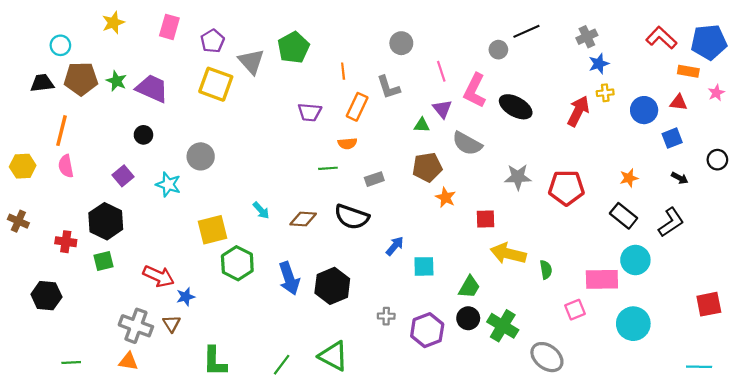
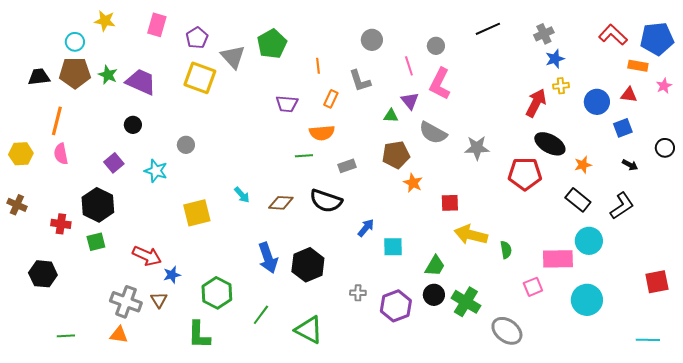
yellow star: (113, 23) -> (105, 21), turned 30
cyan circle: (60, 45) -> (75, 42), moved
gray circle: (498, 50) -> (436, 46), moved
orange rectangle: (357, 107) -> (331, 99), size x0.7
black ellipse: (516, 107) -> (550, 144), moved
orange semicircle: (347, 143) -> (322, 133), size x1.4
gray circle: (201, 156) -> (186, 145), size x0.7
gray star: (518, 177) -> (477, 148), moved
green hexagon: (237, 263) -> (217, 293), moved
green line: (282, 365) -> (261, 315), moved

